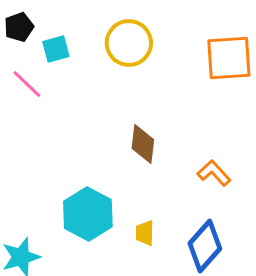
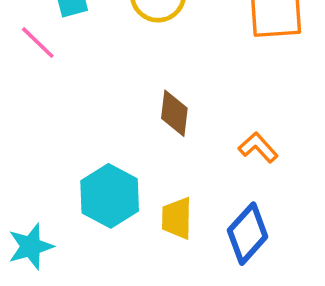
yellow trapezoid: (145, 233) -> (177, 218), size x1.4

